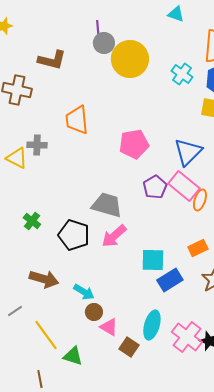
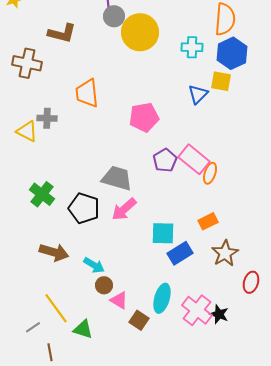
cyan cross: (182, 74) -> (192, 47), turned -35
blue triangle: (188, 152) -> (198, 94), moved, size x0.7
green cross: (32, 221) -> (42, 194), size x1.4
gray line: (15, 311) -> (33, 327), moved

